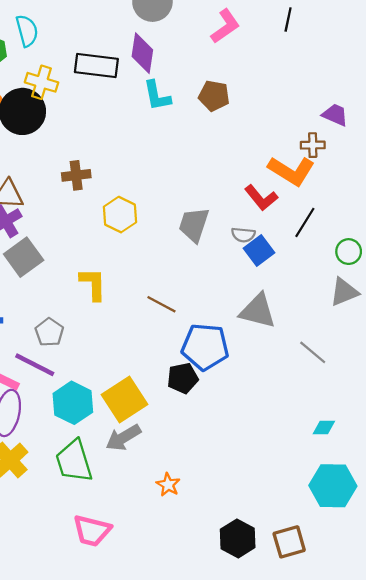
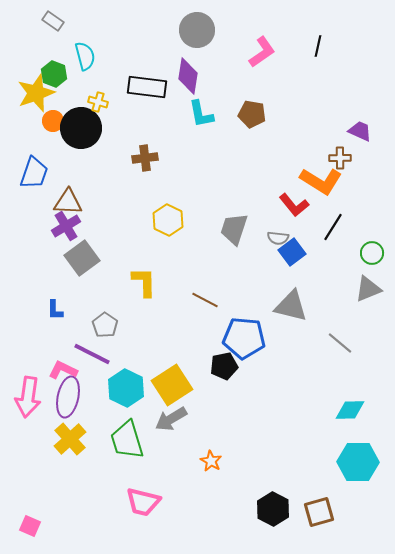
yellow cross: (41, 82) -> (98, 102), size x0.7
brown cross: (76, 175) -> (145, 158), moved
cyan diamond: (324, 428) -> (350, 410), size x1.4

